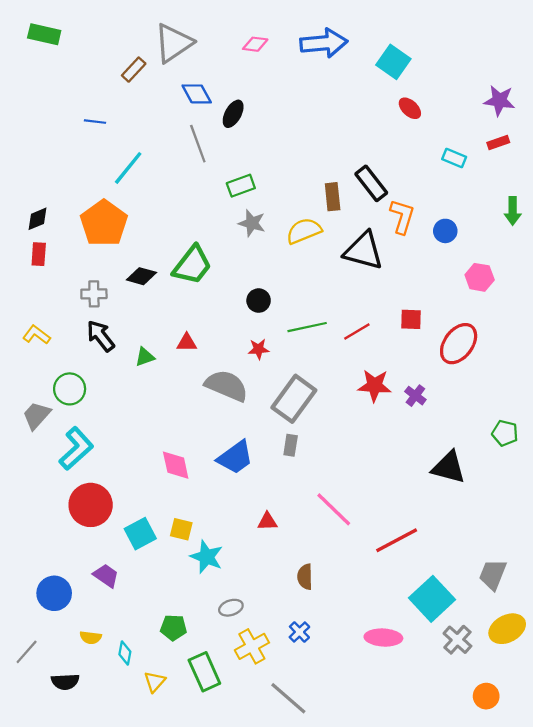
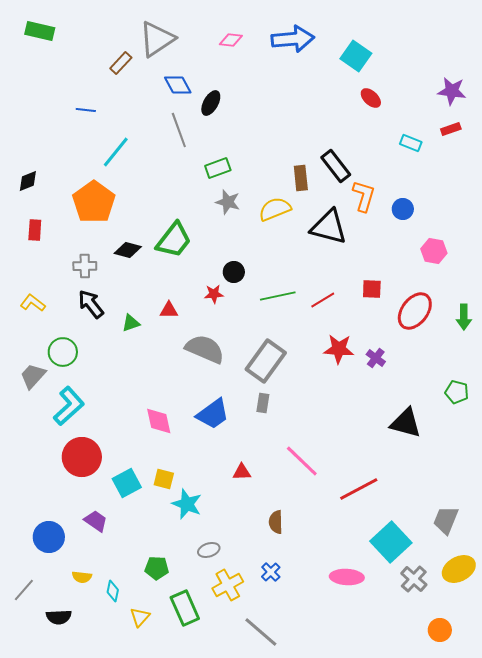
green arrow: (513, 211) -> (464, 317), moved
black diamond: (38, 219) -> (28, 181), moved
red star: (259, 349) -> (214, 294), moved

